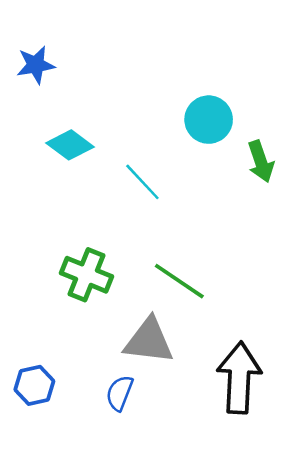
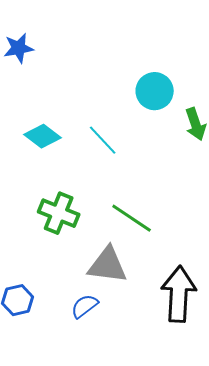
cyan diamond: (70, 145) -> (43, 136), moved
blue semicircle: (120, 393) -> (85, 306), turned 32

